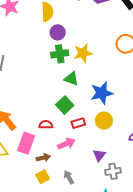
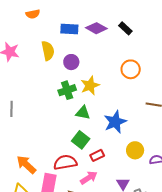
purple circle: (58, 32) -> (71, 62), moved
yellow circle: (104, 121) -> (135, 150), moved
red semicircle: (46, 125) -> (65, 162), size x1.6

